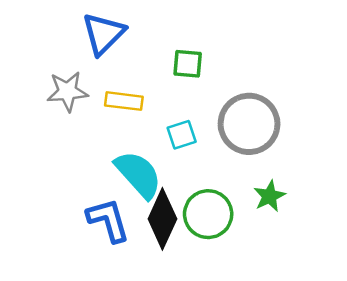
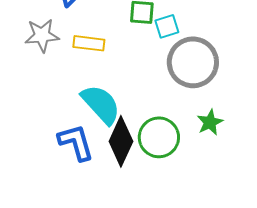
cyan square: (182, 135) -> (167, 26), moved

